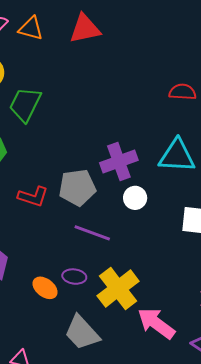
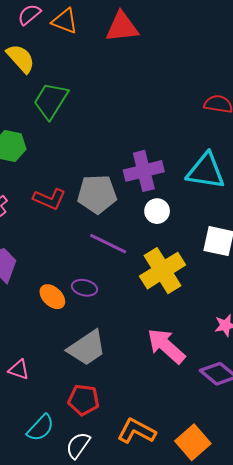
yellow cross: (118, 289) -> (163, 271), moved
gray trapezoid: (82, 333) -> (87, 348), turned -87

